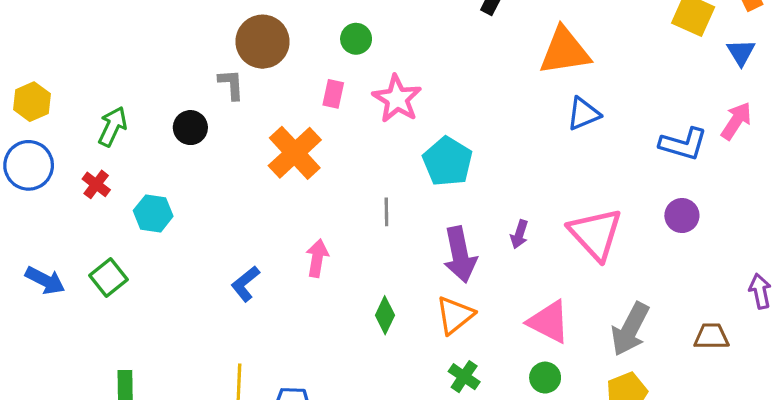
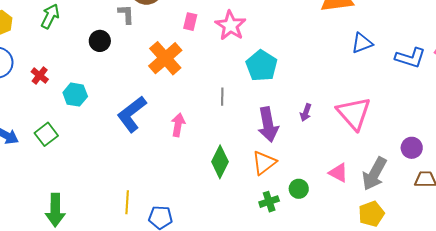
blue triangle: (583, 114) -> (362, 43), moved
green arrow: (113, 126) -> (50, 16), moved
purple circle: (682, 216) -> (412, 148), moved
blue L-shape: (245, 284) -> (132, 114), moved, size x1.6
green diamond: (385, 315) -> (220, 162), size x1.4
pink triangle: (549, 322) -> (338, 173), moved, size x0.7
green cross: (464, 377) -> (269, 202), turned 36
green circle: (545, 378) -> (299, 189), moved

